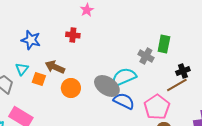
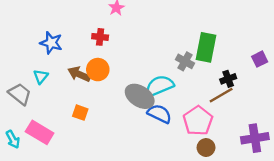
green rectangle: (164, 44) -> (206, 47), size x1.4
orange square: (39, 79) -> (80, 113), moved
orange circle: (71, 88) -> (98, 70), moved

